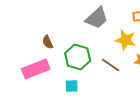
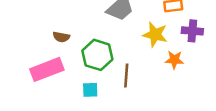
brown semicircle: (48, 42) -> (61, 37), turned -56
brown line: (111, 65) -> (126, 75), moved, turned 60

